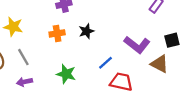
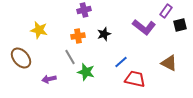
black square: (172, 40) -> (180, 25), moved
purple L-shape: (137, 45) -> (144, 27), moved
gray line: (23, 57) -> (70, 57), moved

